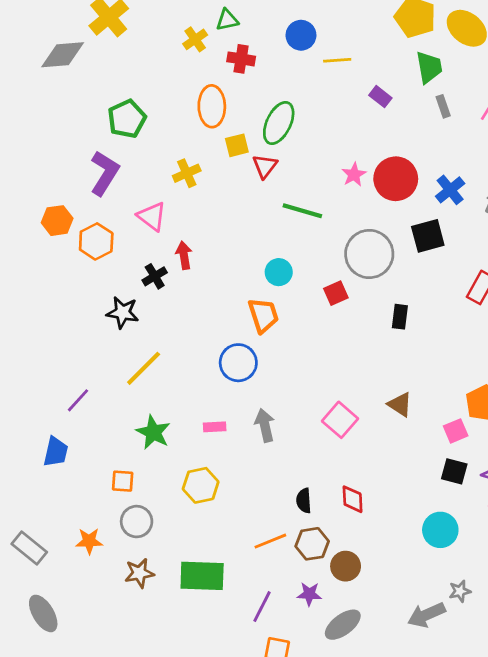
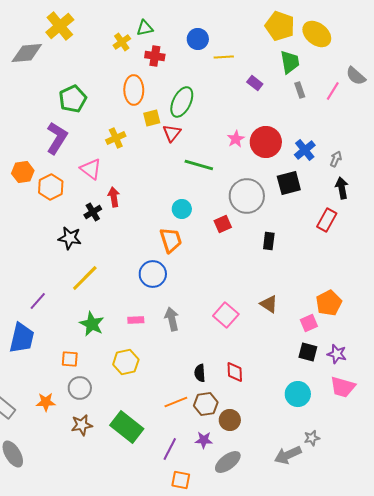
blue trapezoid: (56, 452) -> (22, 338), size x1.4
green rectangle: (202, 576) -> (127, 427), turned 36

